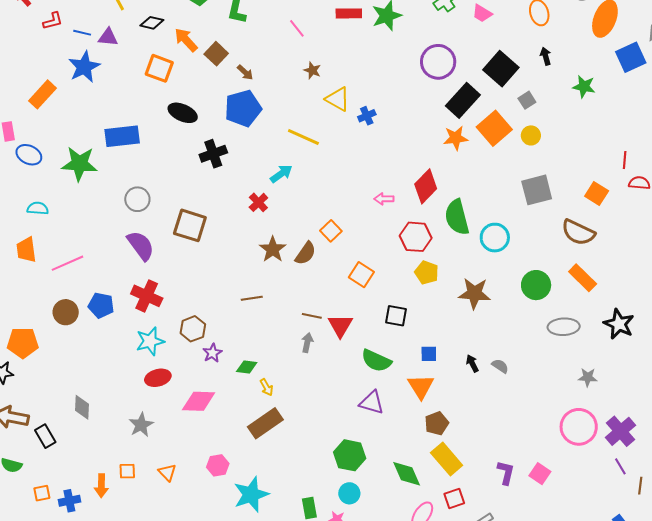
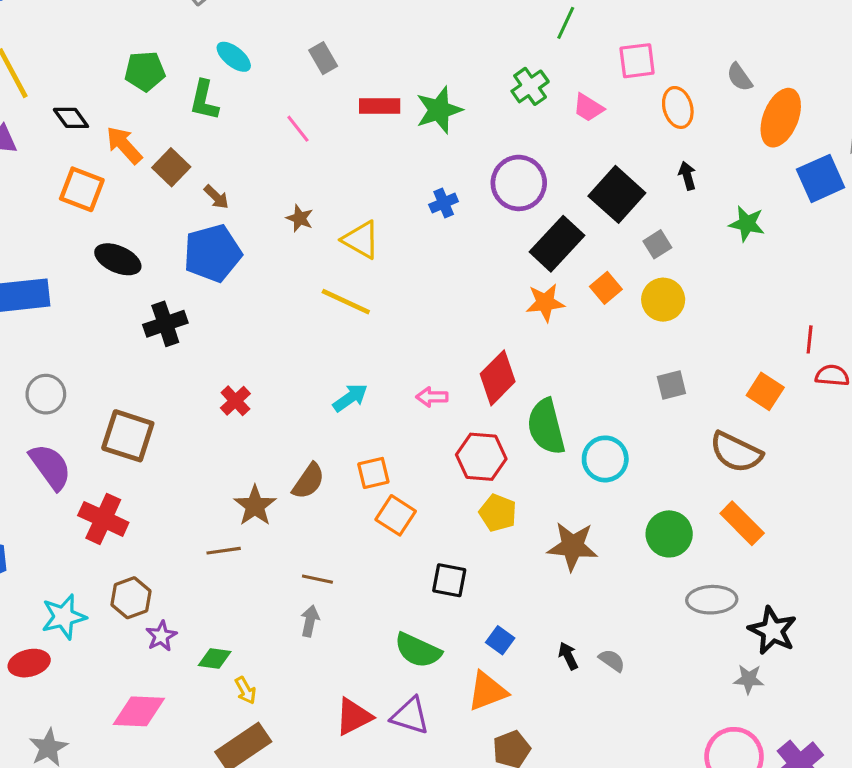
black diamond: (152, 23) -> (71, 118), turned 40
brown star: (312, 70) -> (300, 218), moved
blue cross: (367, 116) -> (444, 203), moved
orange square: (494, 128) -> (606, 288), size x0.6
yellow circle: (531, 135) -> (663, 300), size x1.4
yellow line: (303, 137) -> (346, 302), moved
cyan arrow: (281, 174) -> (350, 398), moved
gray square: (537, 190) -> (671, 385), size x0.6
orange square: (331, 231) -> (373, 473), moved, turned 30
brown star: (273, 249) -> (255, 506), moved
red cross: (147, 296) -> (103, 519), moved
black star: (619, 324) -> (772, 631), moved
red triangle: (340, 326) -> (354, 717), moved, turned 32
blue square: (429, 354) -> (500, 640), turned 36
red ellipse: (158, 378) -> (29, 663), moved
orange triangle: (421, 386) -> (487, 691), turned 40

